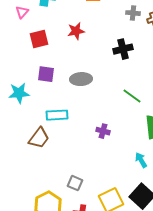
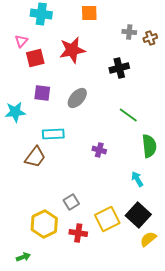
pink triangle: (22, 12) -> (21, 41), moved
red star: (76, 31) -> (72, 50), size x1.5
gray ellipse: (81, 79) -> (77, 98), turned -45
gray square: (75, 183) -> (71, 202), turned 35

